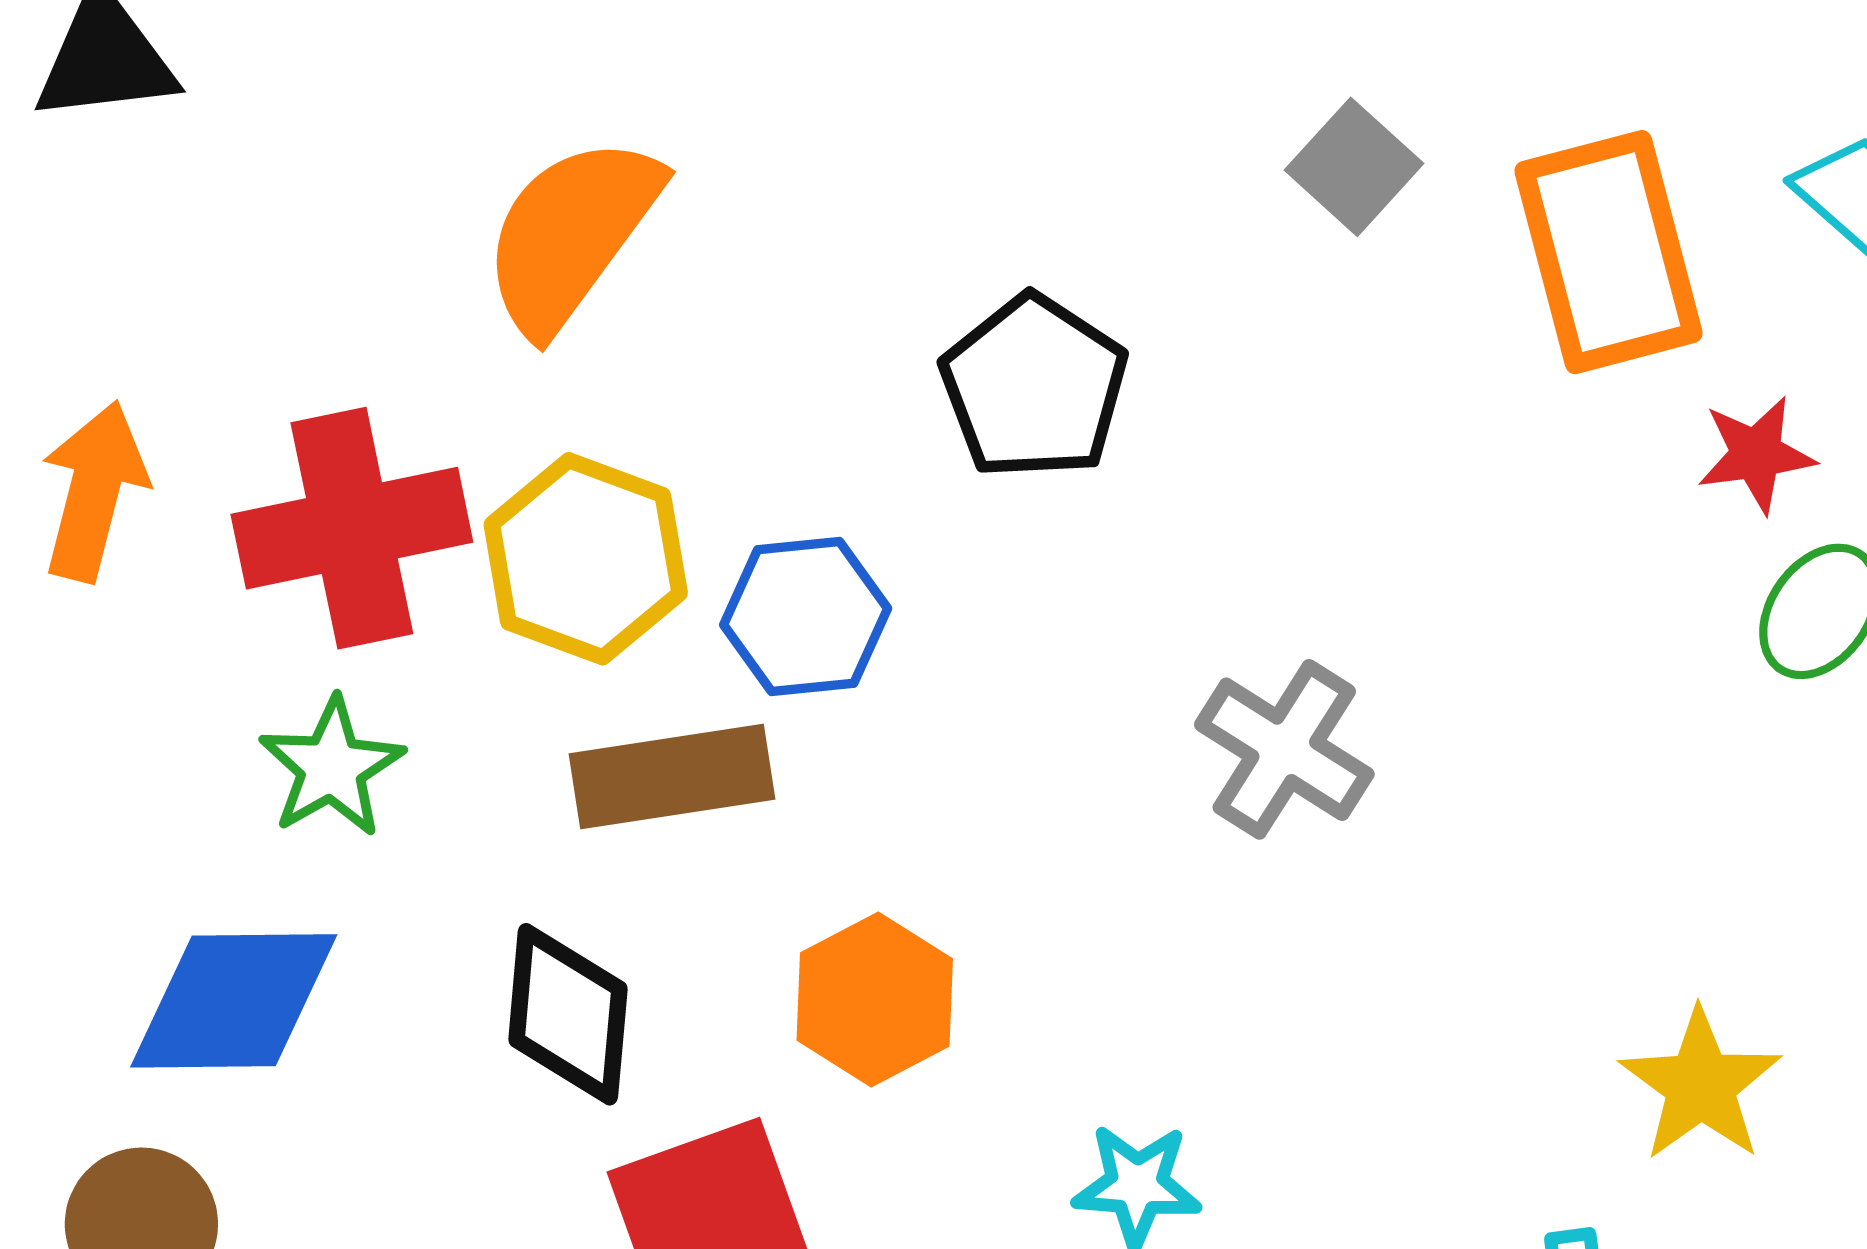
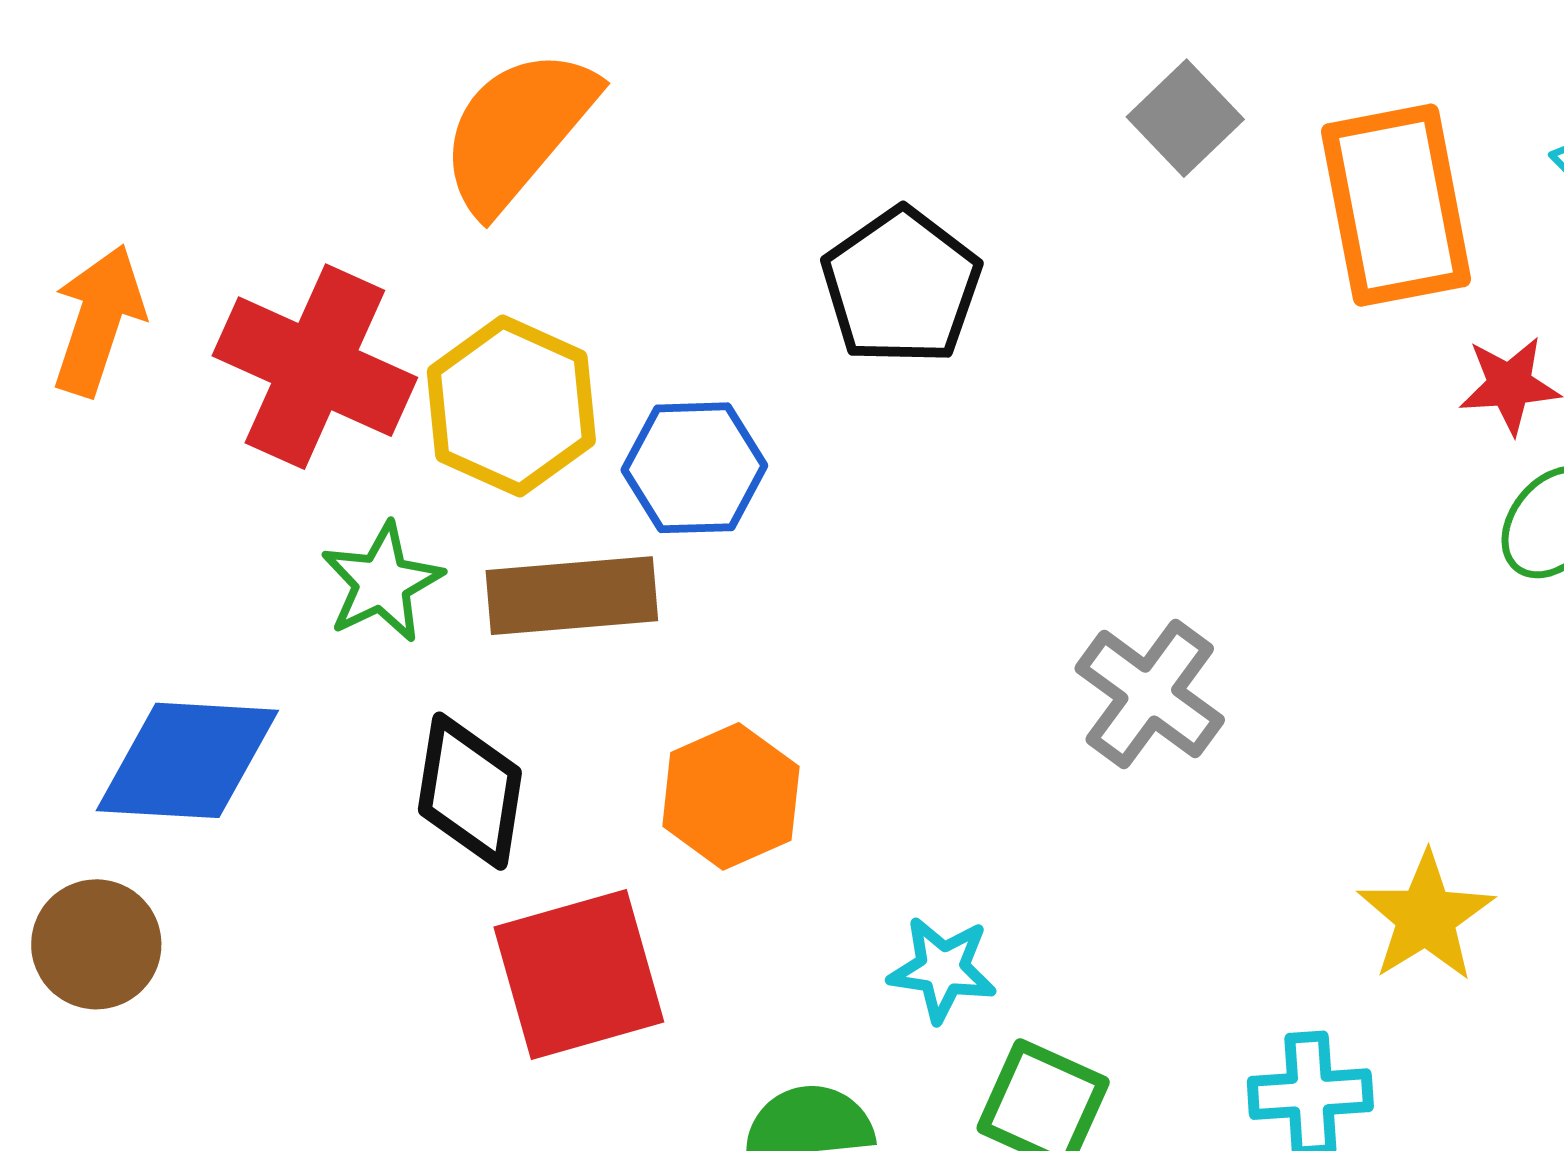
red cross: (352, 528) -> (315, 367), turned 32
gray cross: (1284, 749) -> (1150, 694), moved
green star: (332, 767) -> (382, 582), moved

